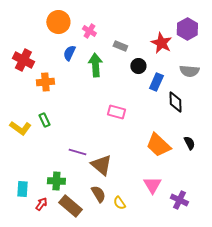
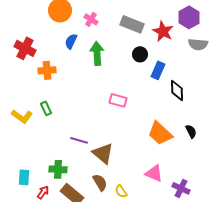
gray rectangle: (120, 46) -> (132, 24), moved, size x1.6
gray semicircle: (189, 71) -> (198, 44), moved
pink triangle: (152, 185) -> (154, 173), turned -36

